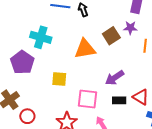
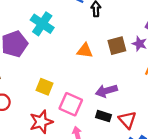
orange triangle: (85, 49) -> (85, 51), size x0.7
yellow square: (59, 79) -> (45, 87), moved

